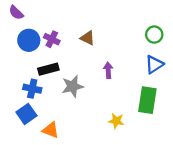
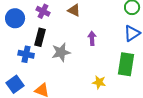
blue circle: (29, 40) -> (15, 18), moved
black rectangle: (48, 69) -> (40, 37), turned -60
blue square: (26, 114) -> (15, 84), moved

